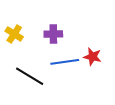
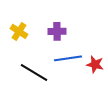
red star: (93, 57) -> (95, 64), moved

